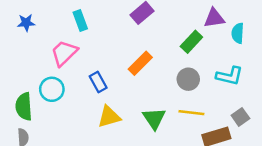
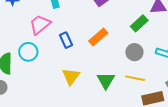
blue rectangle: (98, 82) -> (66, 40), moved
yellow triangle: (109, 117) -> (71, 76), turned -42

